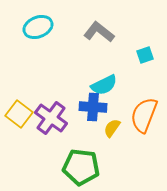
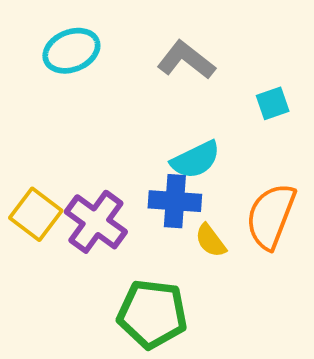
yellow semicircle: (112, 128) -> (211, 241), turned -72

